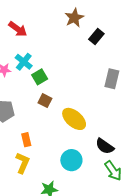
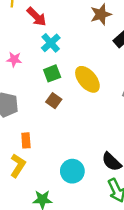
cyan cross: (24, 62) -> (51, 43), moved
yellow ellipse: (74, 119) -> (87, 79), moved

